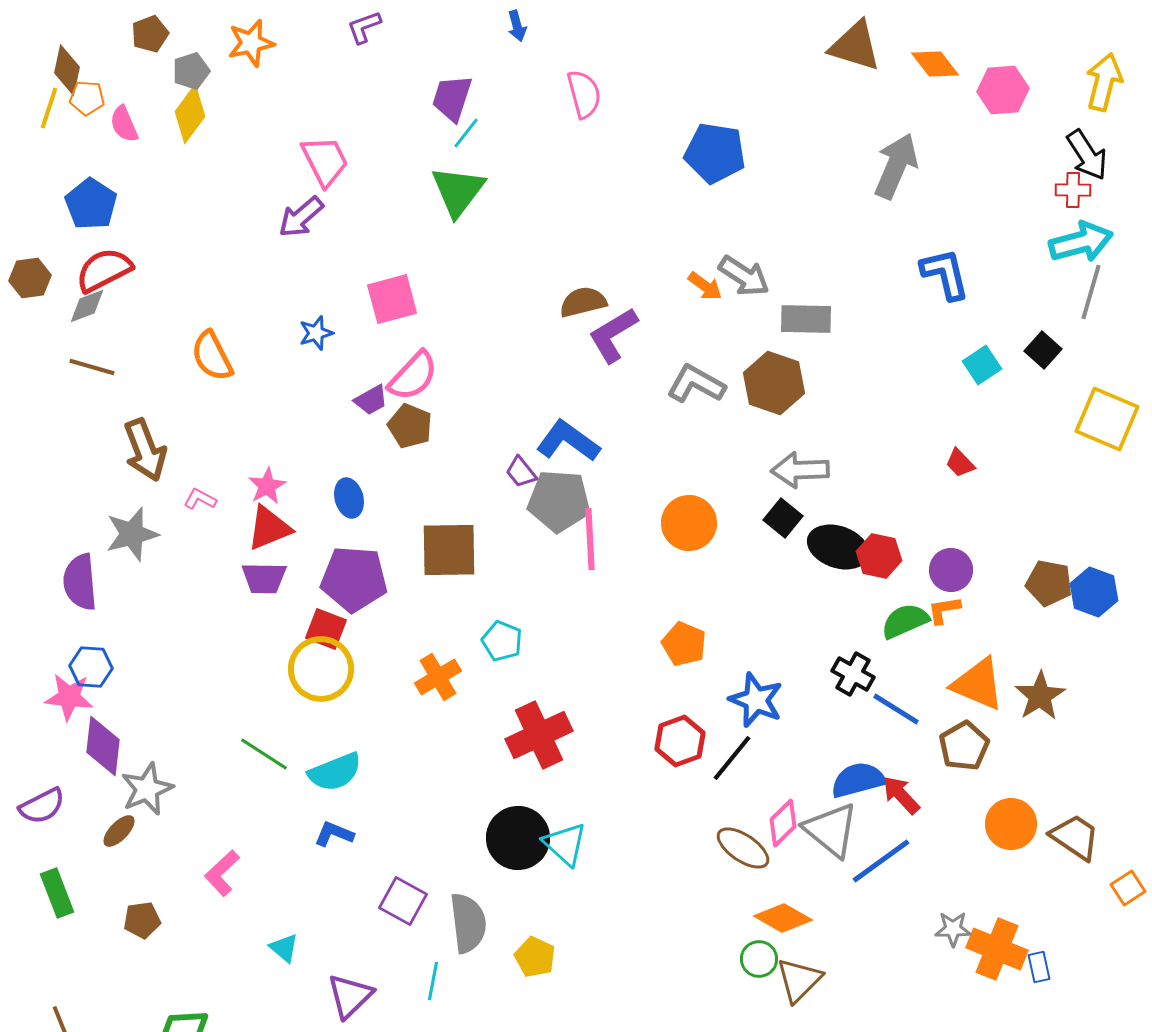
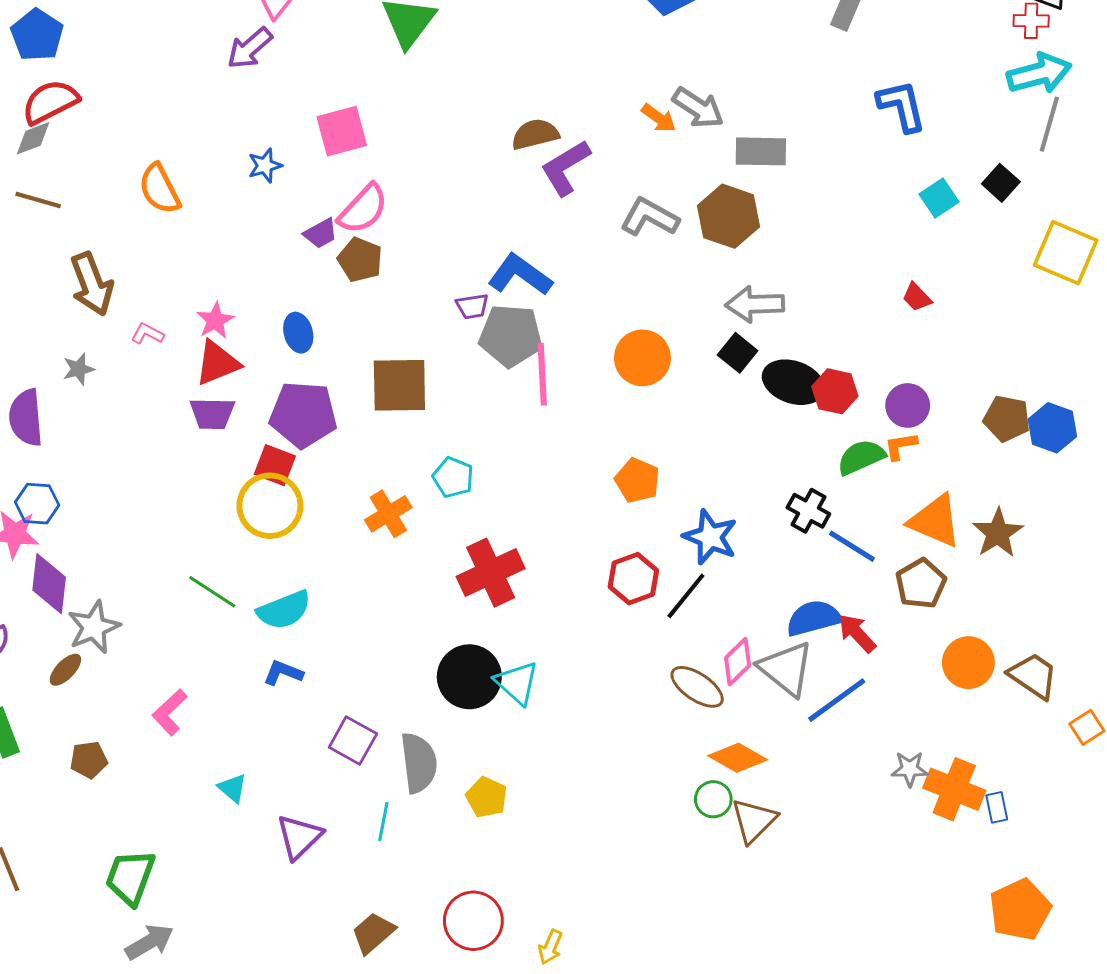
purple trapezoid: (521, 472) -> (472, 306), turned -60
gray star: (132, 534) -> (79, 369), size x0.6

